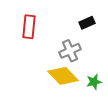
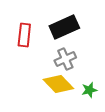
black rectangle: (87, 23) -> (64, 27), moved, size x1.8

